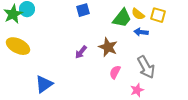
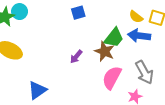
green trapezoid: (122, 18) -> (114, 38), moved
blue arrow: (141, 32) -> (139, 36), size x1.5
pink semicircle: (115, 72) -> (112, 78), size x1.6

